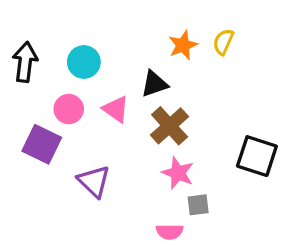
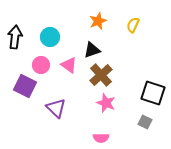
orange star: (183, 45) -> (98, 21), moved
gray square: (198, 205) -> (145, 122), moved, turned 32

